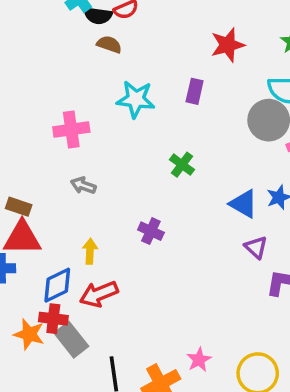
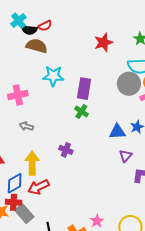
brown semicircle: (109, 44) -> (37, 46), size x1.5
purple rectangle: (195, 91) -> (84, 89), moved, size x1.5
blue triangle: (244, 204) -> (117, 132), turned -30
purple triangle: (256, 247) -> (126, 156), turned 32
yellow arrow: (90, 251) -> (32, 163), size x1.6

